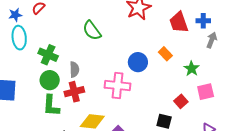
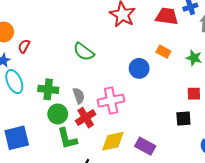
red trapezoid: (179, 22) -> (167, 16), turned 135
pink cross: (118, 86) -> (111, 101), moved
red square: (181, 101) -> (194, 94), turned -32

